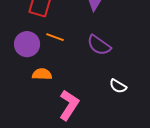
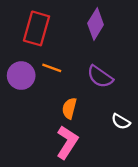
orange semicircle: (42, 74) -> (69, 108), moved, turned -78

